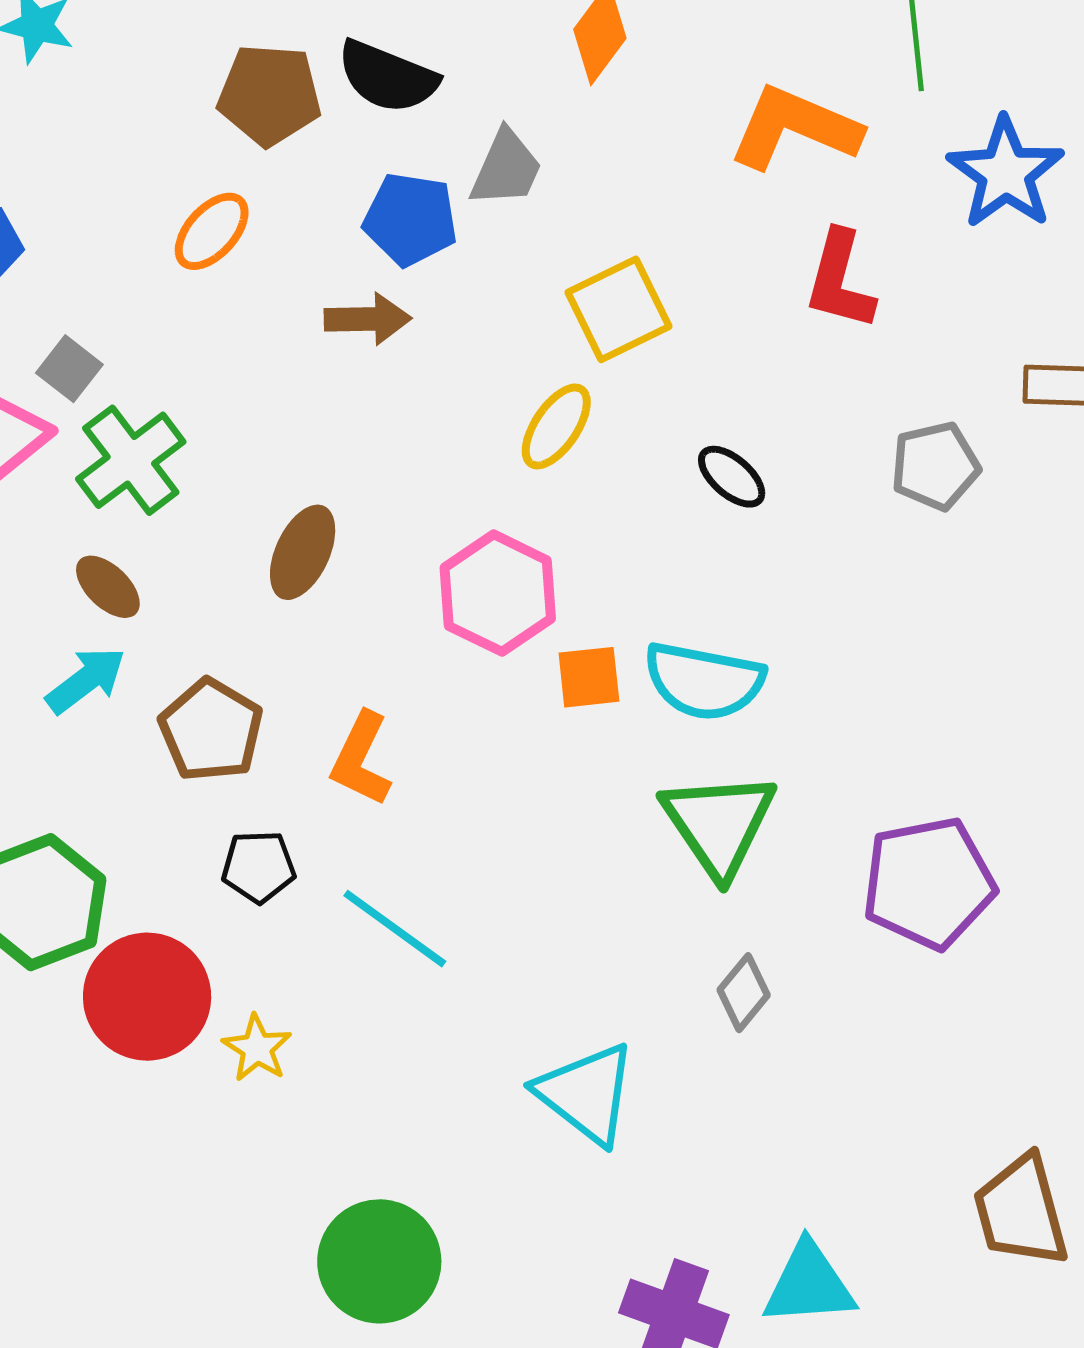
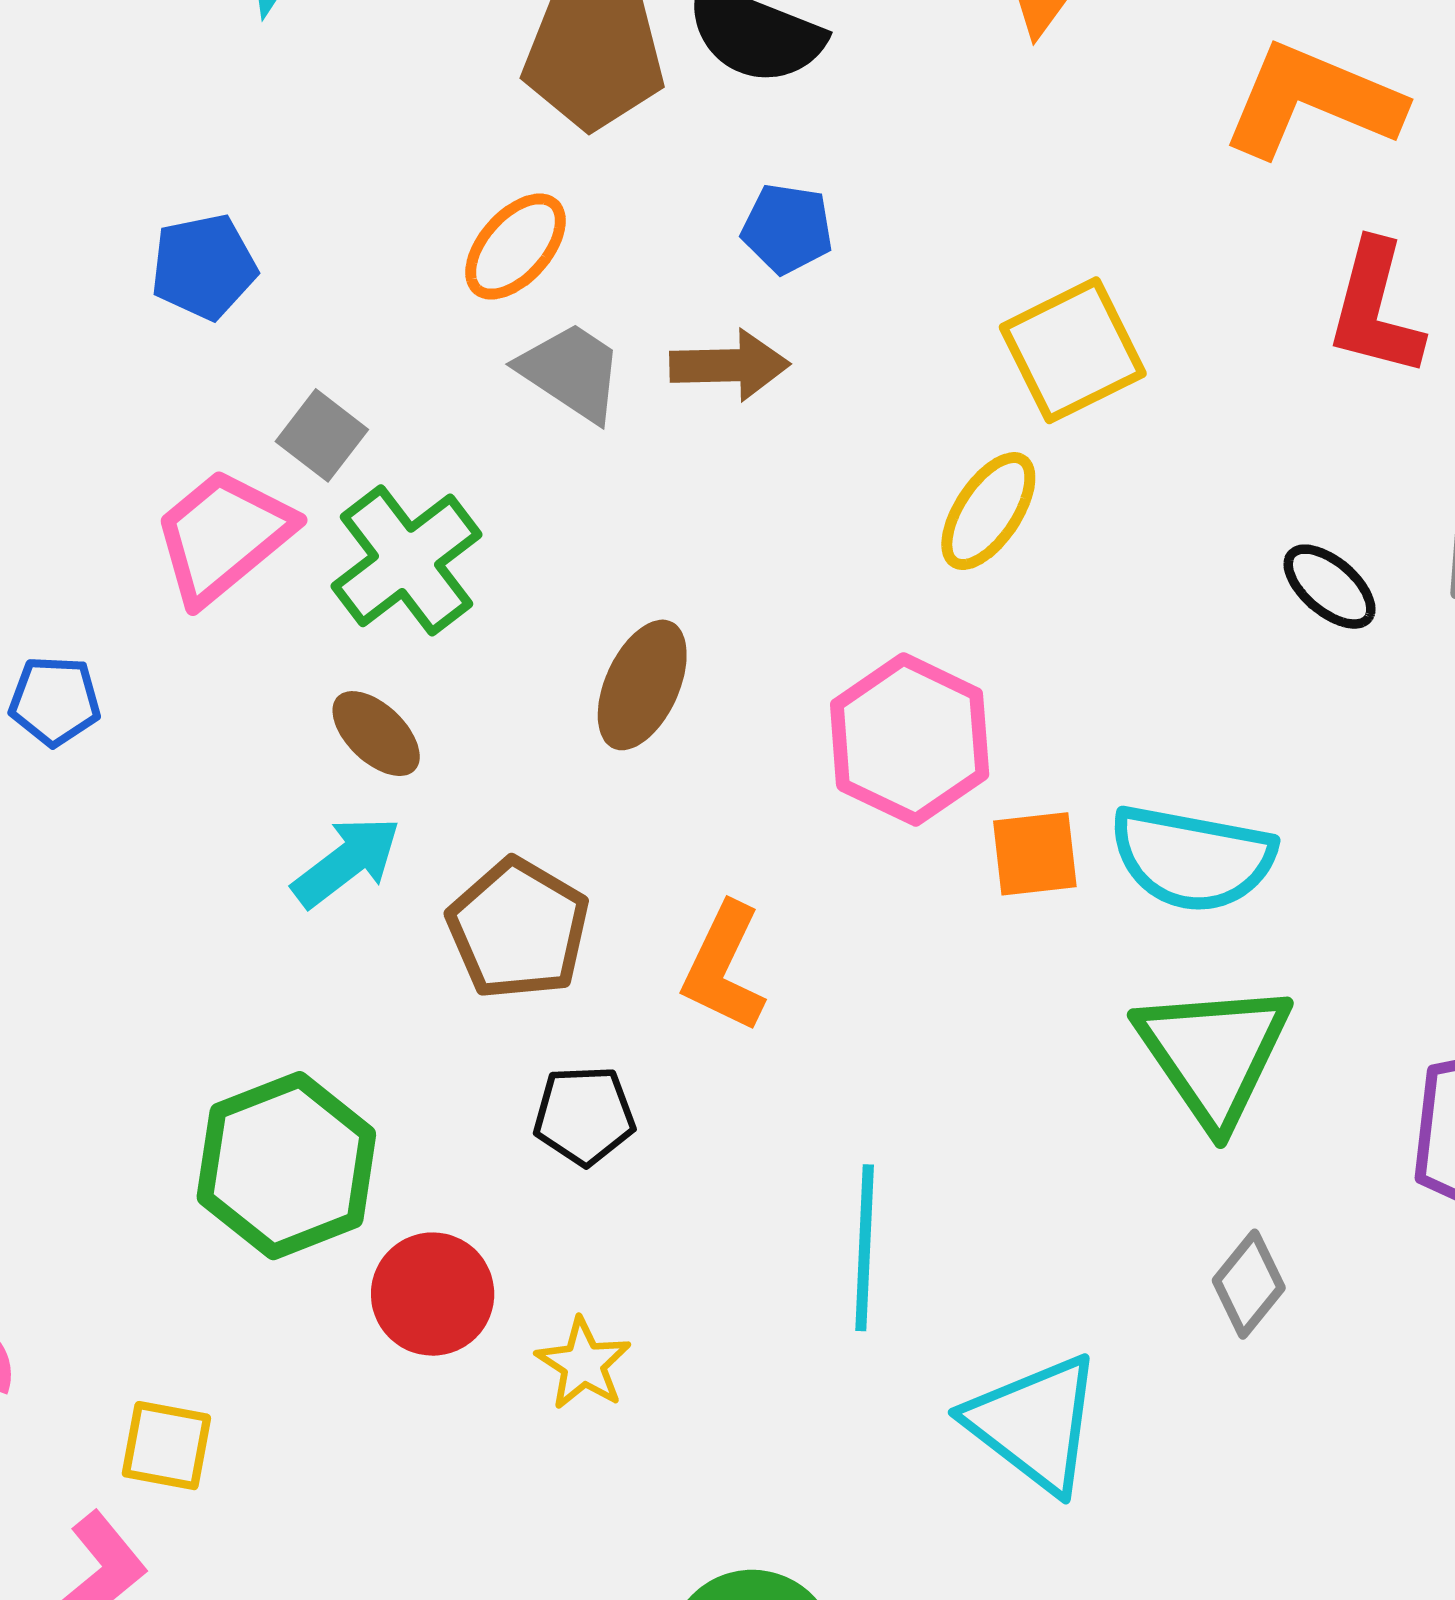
gray trapezoid: (506, 168) -> (571, 372), moved, turned -80
blue pentagon: (410, 219) -> (787, 229), size x0.7
black ellipse: (732, 477) -> (1330, 587), moved
cyan line: (395, 929) -> (865, 1248), moved, turned 57
red circle: (147, 997) -> (433, 1294), size x0.7

